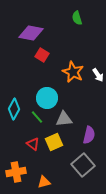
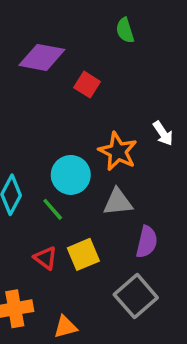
red square: (42, 55) -> (87, 85), moved
orange star: (73, 72) -> (118, 151), moved
gray triangle: (64, 119) -> (118, 202), moved

